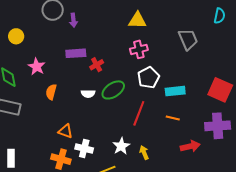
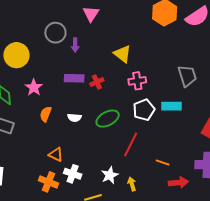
yellow triangle: (137, 20) -> (122, 54), moved, turned 30
yellow circle: (16, 36) -> (16, 55), size x1.6
red cross: (97, 65) -> (97, 82), moved
cyan rectangle: (175, 91) -> (171, 106), moved
white semicircle: (88, 94) -> (74, 118), moved
orange line: (173, 118) -> (163, 162), moved

